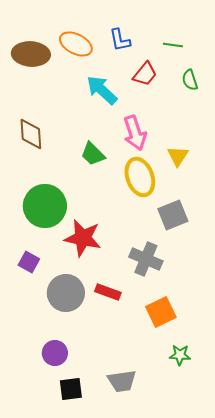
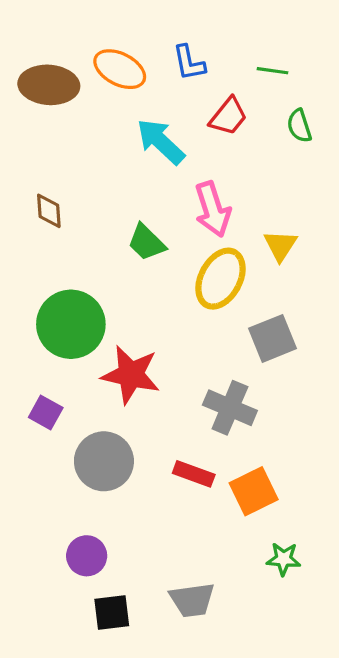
brown diamond: (31, 134) -> (49, 211), size x0.7
yellow ellipse: (140, 177) -> (220, 279), turned 48
red rectangle: (108, 292) -> (194, 474), moved

